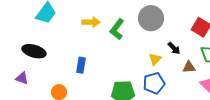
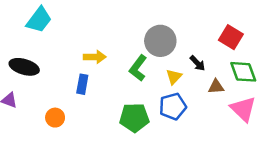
gray circle: (151, 18) -> (160, 41), moved
yellow arrow: (91, 22) -> (95, 57), moved
green L-shape: (117, 29) -> (138, 68), moved

